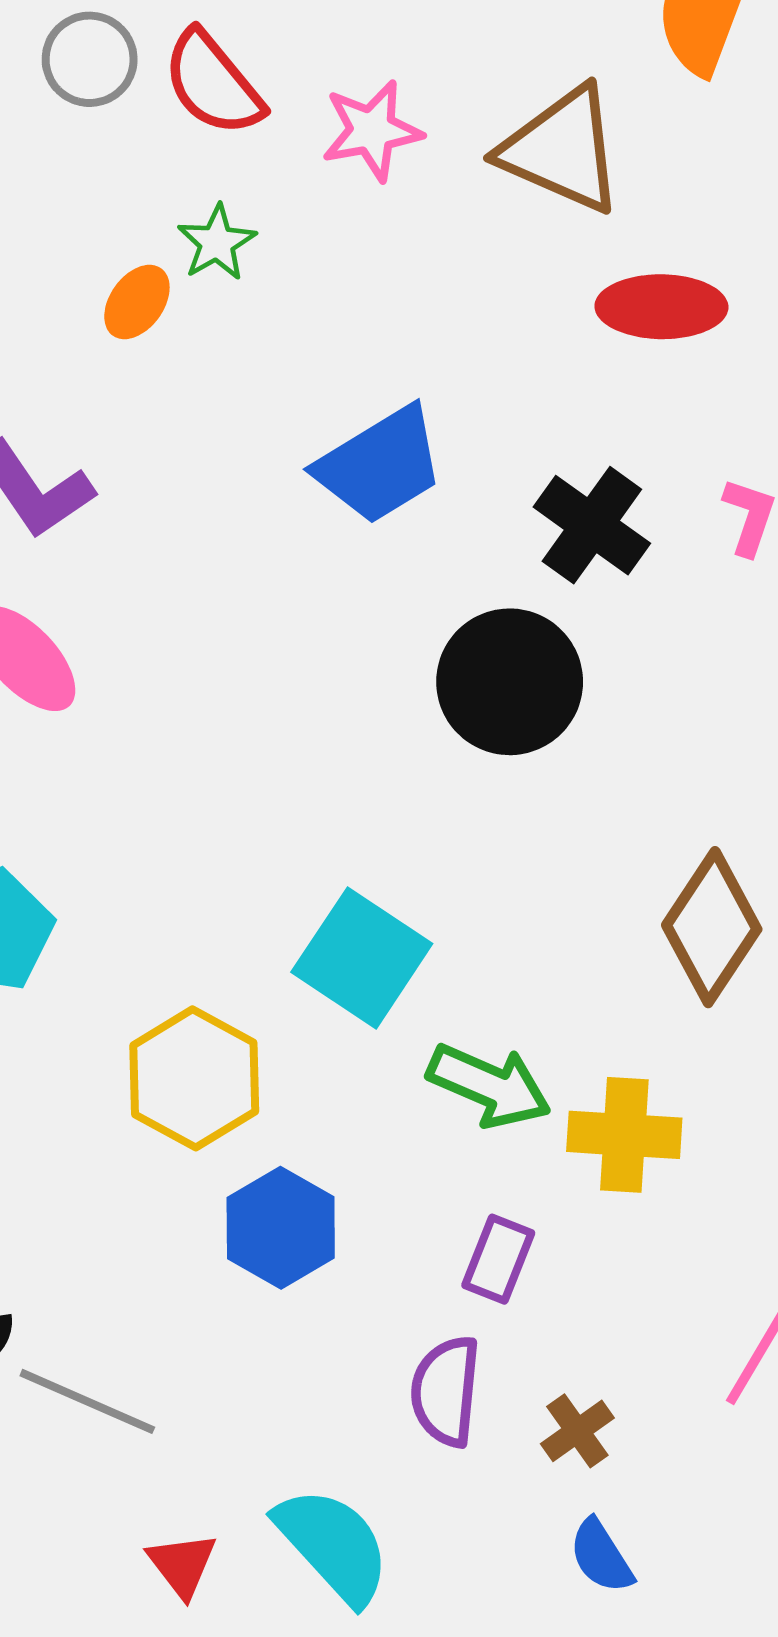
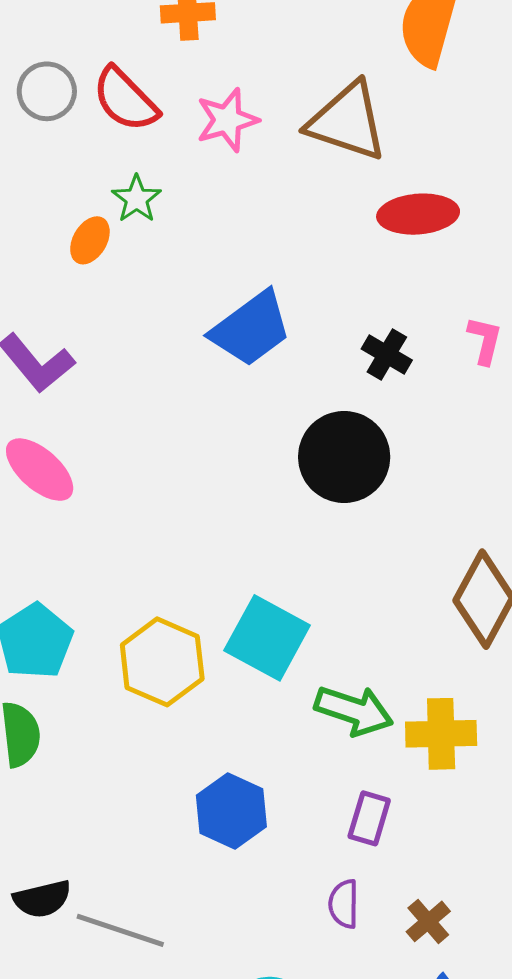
black cross: (592, 525) -> (387, 354), size x0.7
yellow hexagon: (194, 1078) -> (162, 662), moved
purple semicircle: (446, 1391) -> (344, 904), size x0.7

